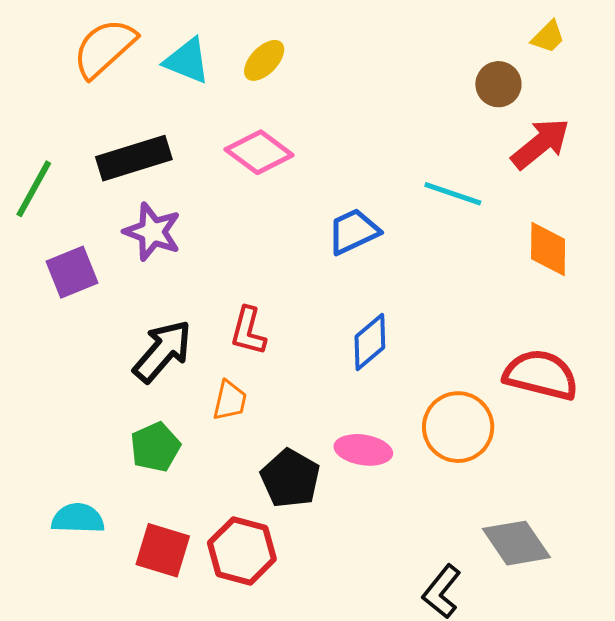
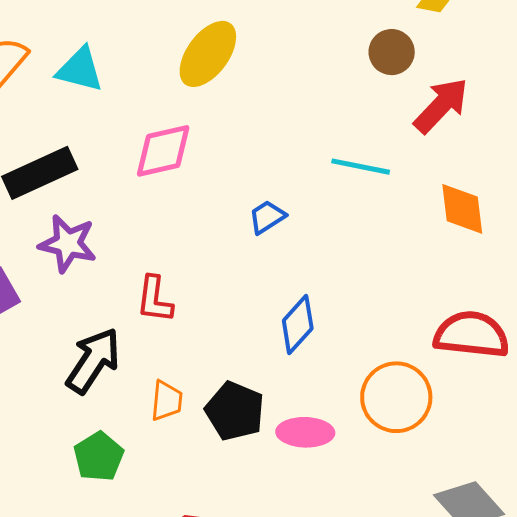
yellow ellipse: (264, 60) -> (208, 54), moved, size x1.5
pink diamond: (259, 152) -> (163, 151), turned -42
blue trapezoid: (354, 231) -> (267, 217), size x0.7
red L-shape: (248, 331) -> (155, 299), moved
black pentagon: (290, 479) -> (235, 411), moved

